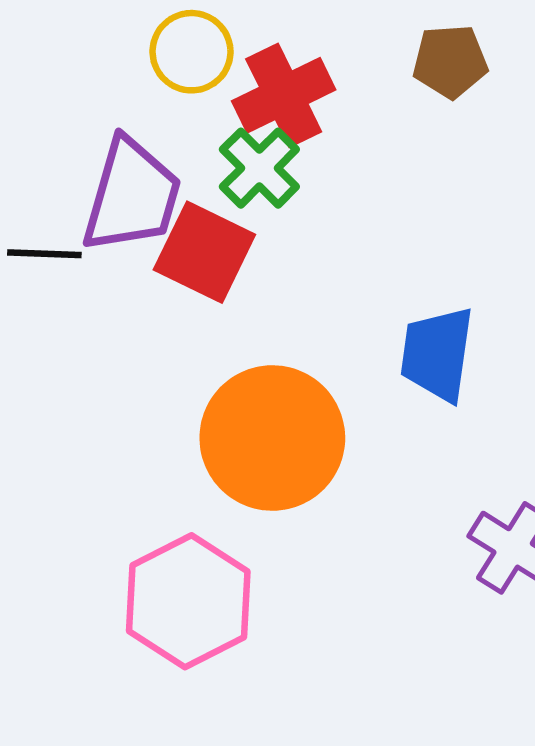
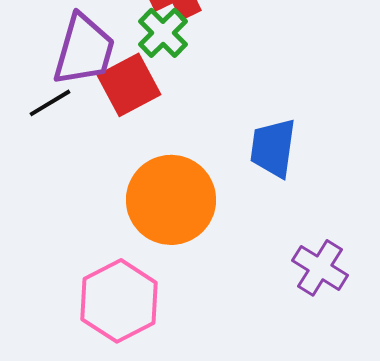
red square: (204, 252) -> (129, 85), turned 36
black line: (44, 254) -> (50, 103), moved, turned -33

